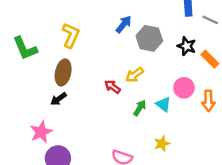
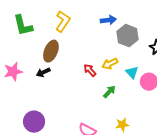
blue arrow: (124, 24) -> (108, 20), turned 35
cyan triangle: (163, 104) -> (132, 72), moved
pink star: (41, 132) -> (13, 72), moved

